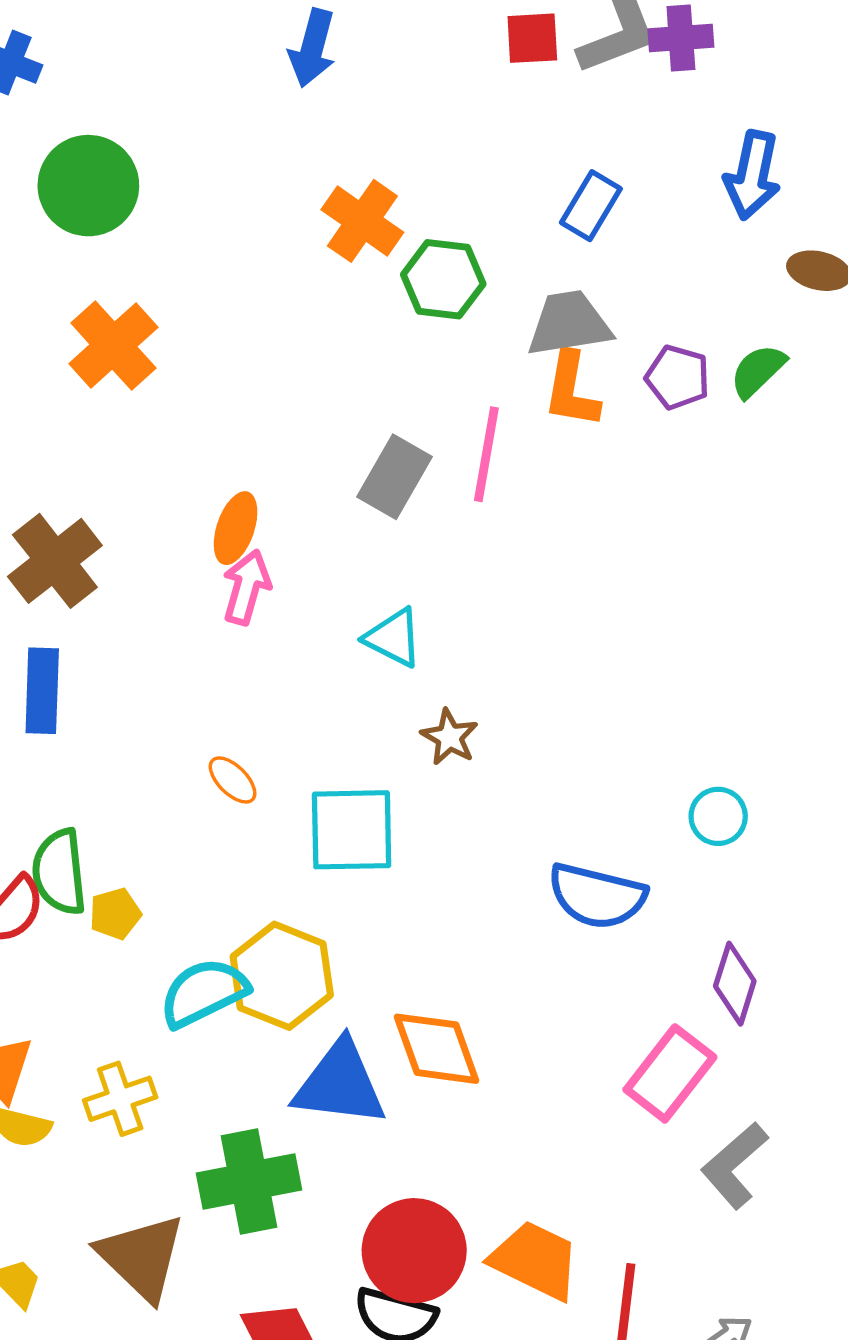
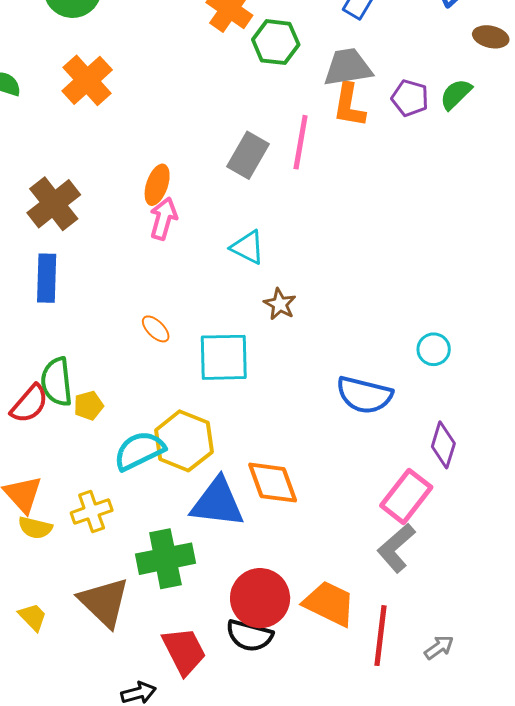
gray L-shape: (734, 1165) -> (396, 548), moved

